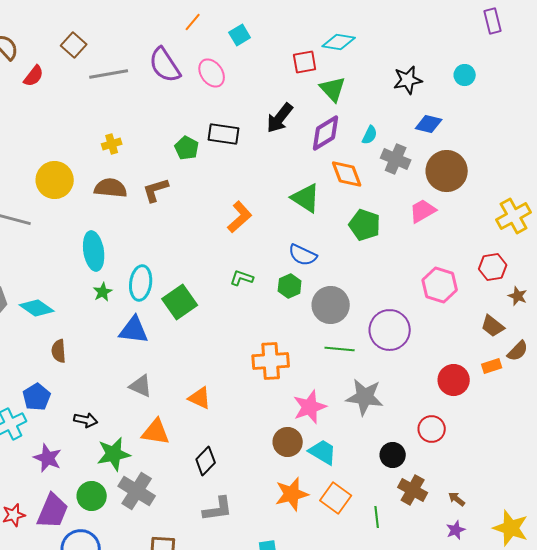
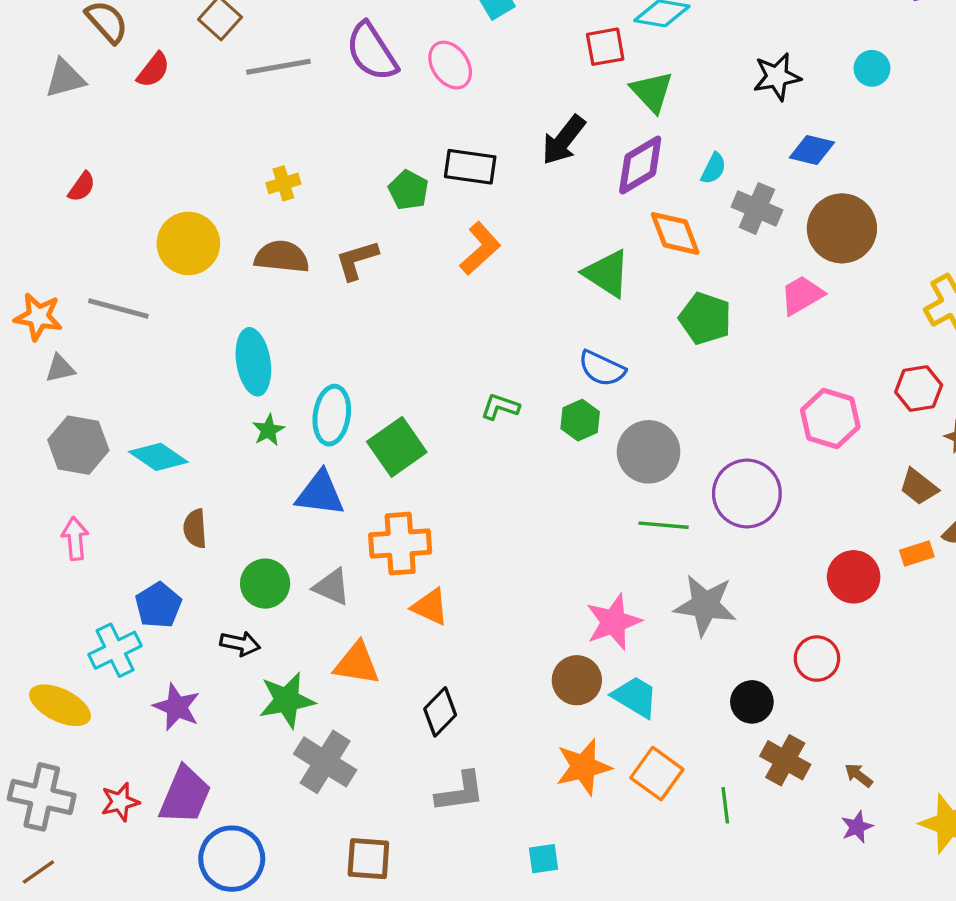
orange L-shape: (240, 217) -> (480, 248), moved
orange cross: (271, 361) -> (400, 544), moved
green circle: (92, 496) -> (265, 584), moved

